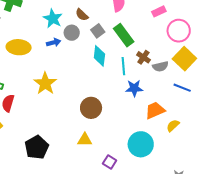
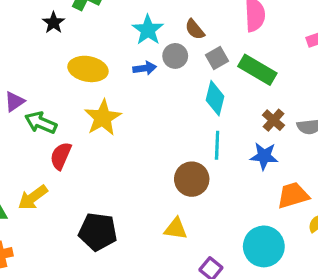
green rectangle: (124, 35) -> (257, 70), turned -30
brown cross: (143, 57) -> (273, 120), moved
cyan line: (123, 66) -> (217, 145), moved
yellow star: (45, 83) -> (103, 118), moved
black pentagon: (37, 147) -> (98, 232), turned 30

